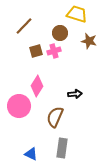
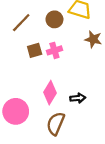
brown circle: (60, 33) -> (54, 19), moved
pink diamond: (37, 86) -> (50, 93), moved

